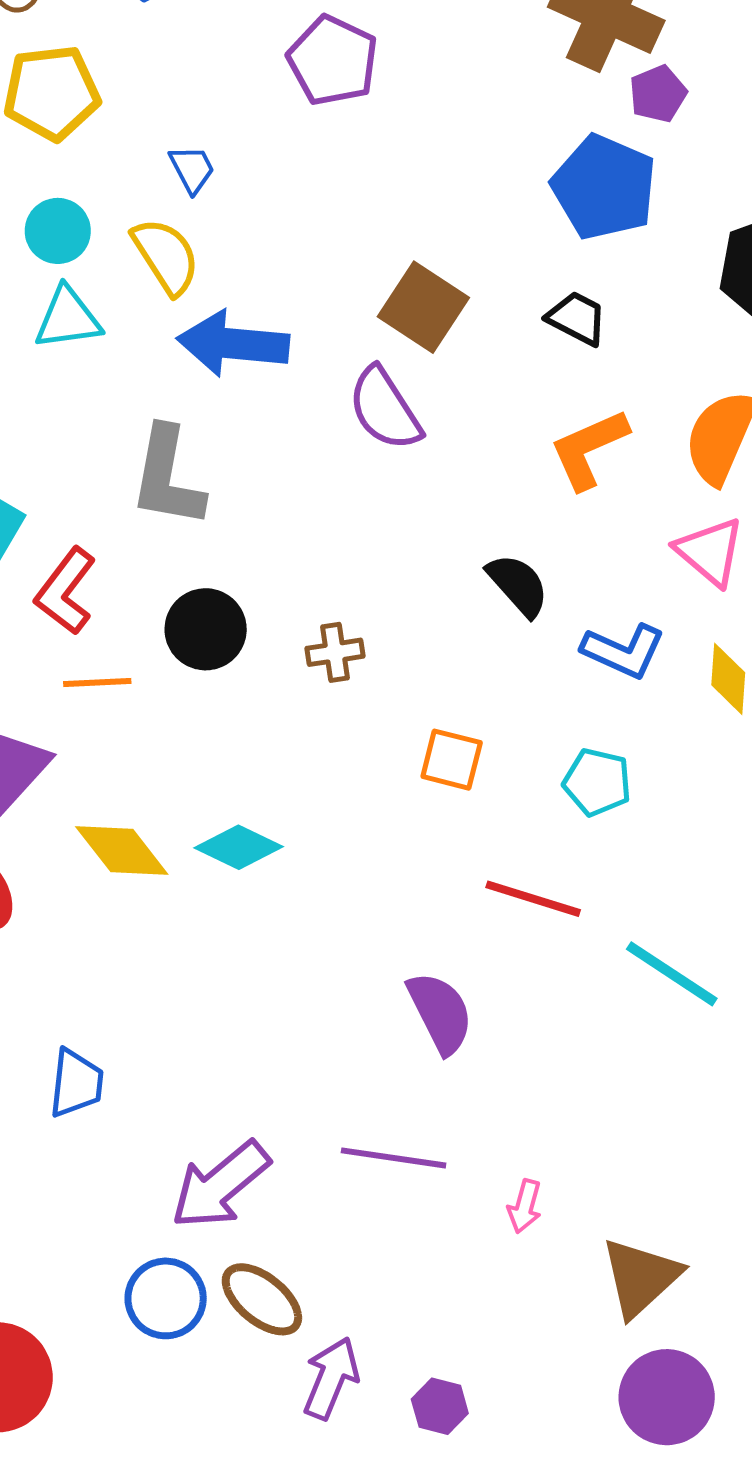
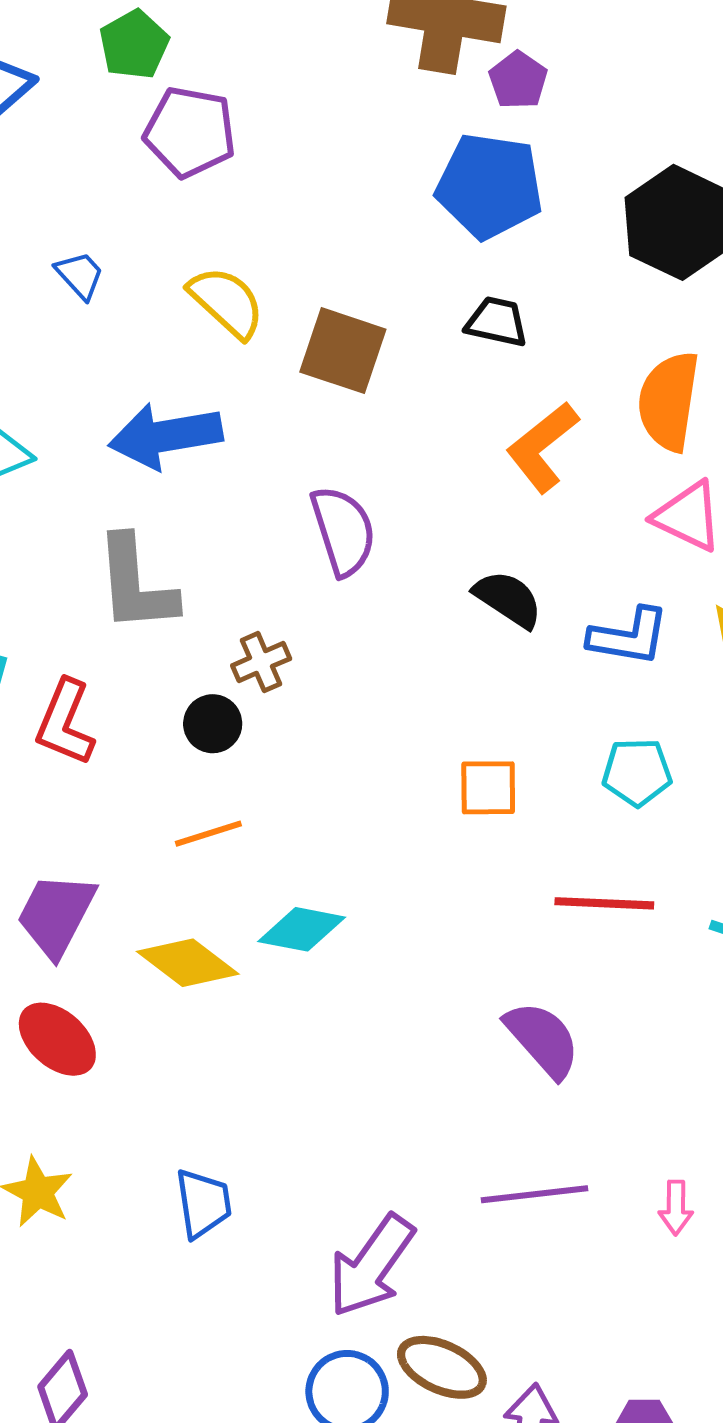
yellow semicircle: (166, 256) -> (227, 302), moved
purple semicircle: (385, 409) -> (343, 531), moved, turned -150
black circle: (206, 629) -> (213, 724), size x0.7
brown cross: (335, 652) -> (261, 662), moved
orange line: (97, 683) -> (208, 834), moved

